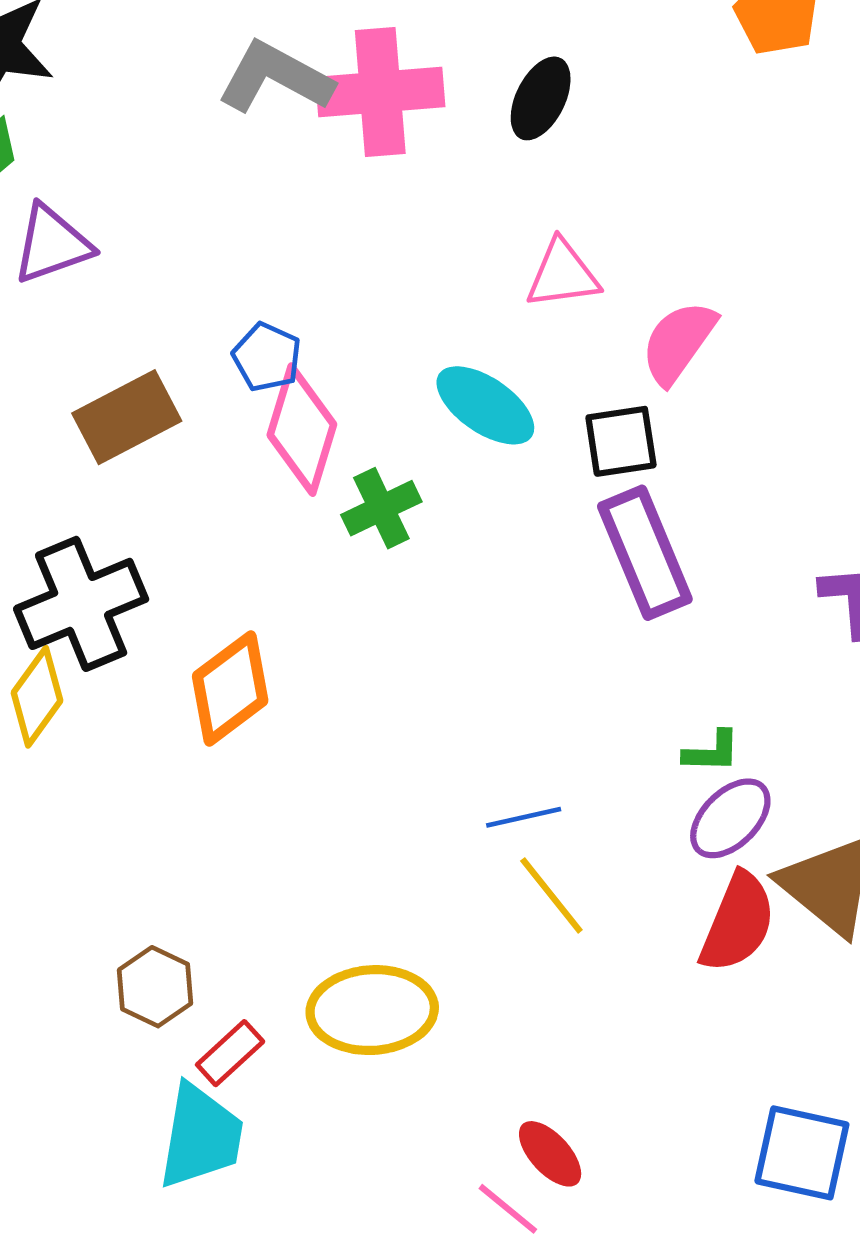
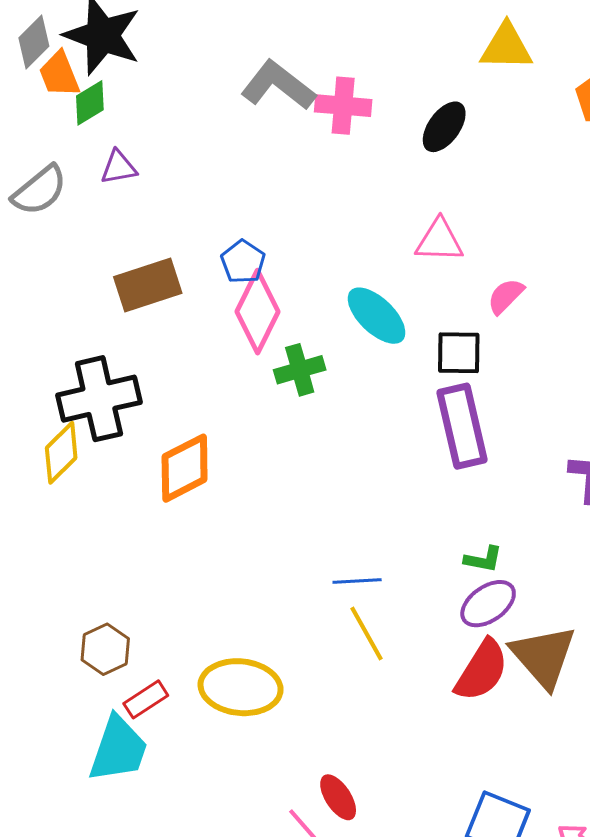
pink cross: (380, 92) -> (343, 106), size x0.7
purple triangle: (52, 244) -> (119, 167), size x0.7
pink semicircle: (678, 342) -> (506, 296), size x0.7

